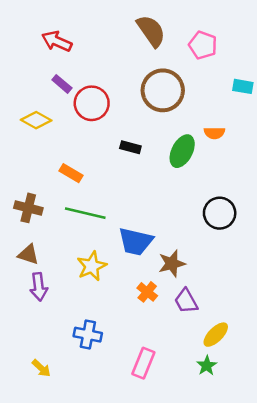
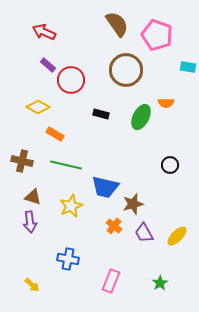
pink pentagon: (203, 45) -> (157, 35), size x1.4
yellow diamond: (36, 120) -> (38, 107), moved
black circle: (220, 213) -> (170, 165), size x0.7
brown triangle: (28, 254) -> (33, 197), moved
yellow ellipse: (216, 335) -> (177, 236), moved

